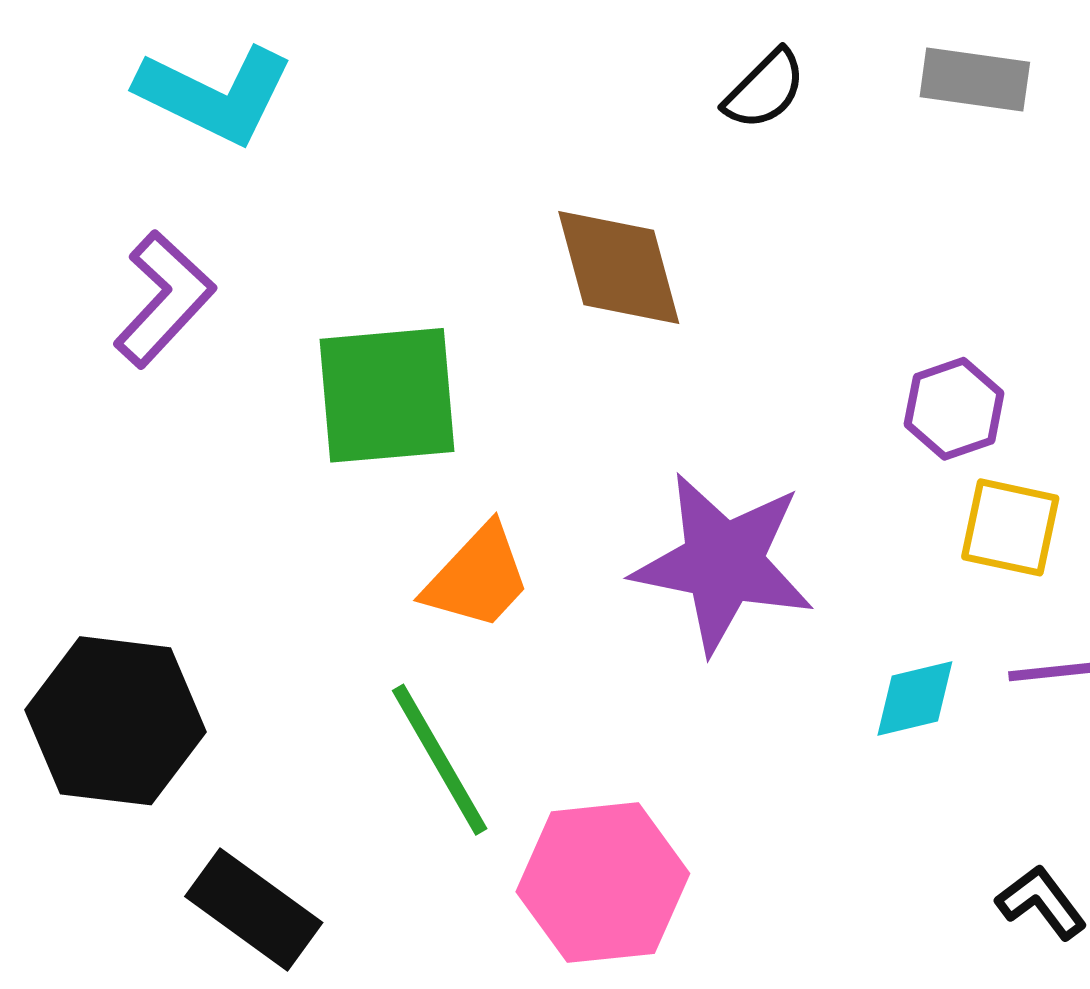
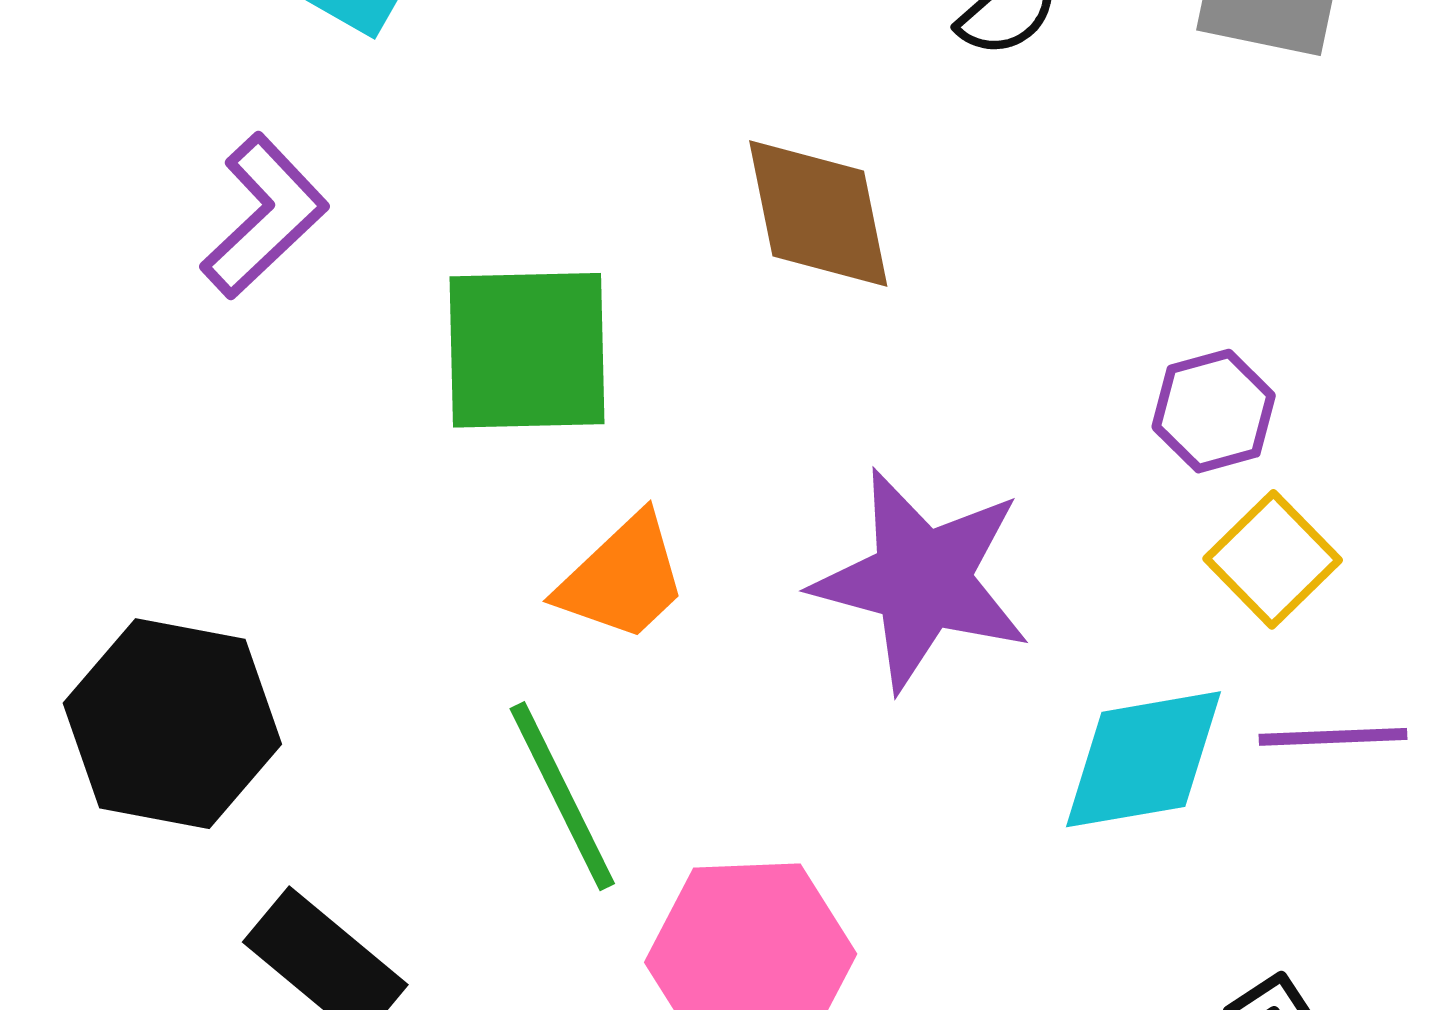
yellow square: (1010, 527) -> (1273, 559), turned 30
cyan diamond: (915, 698) -> (1143, 759), size x1.6

